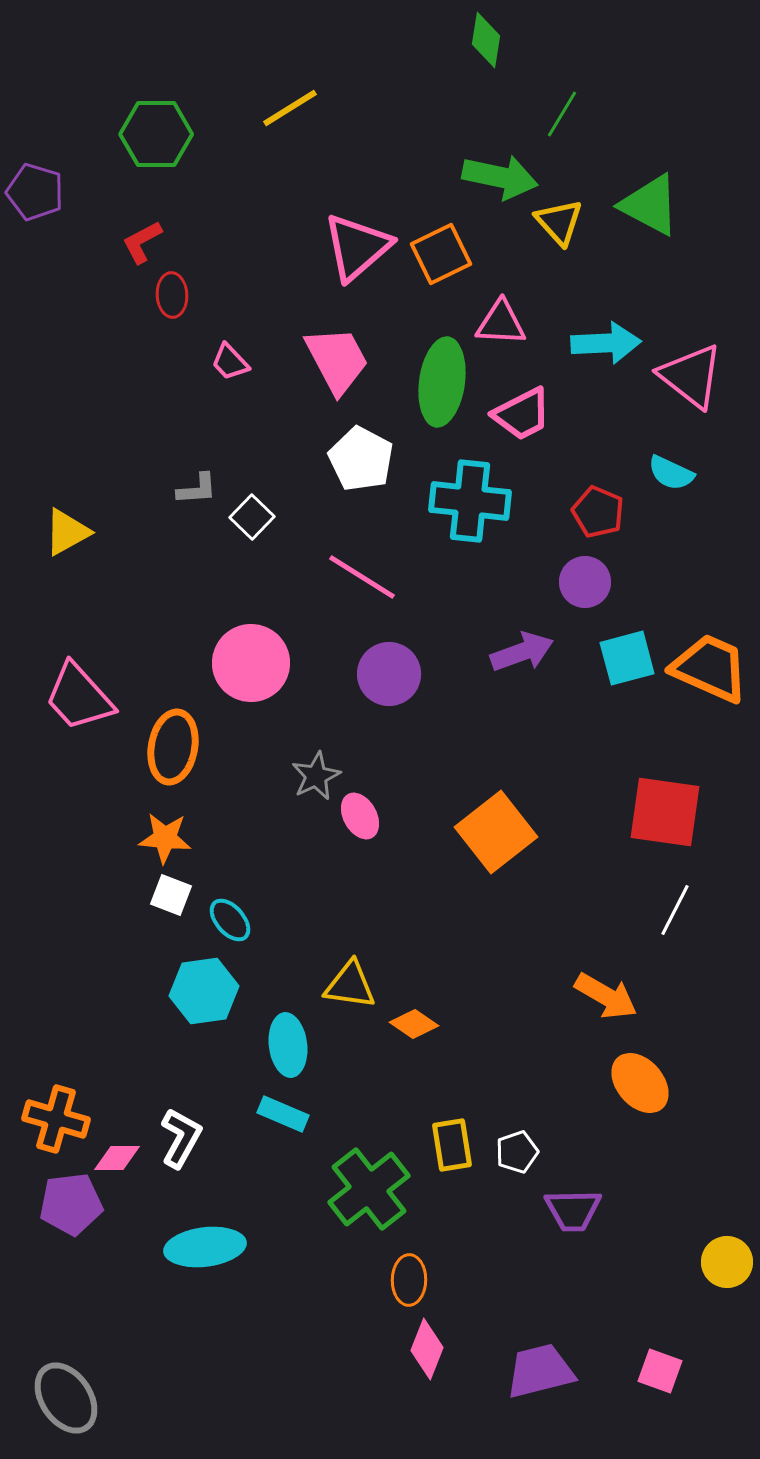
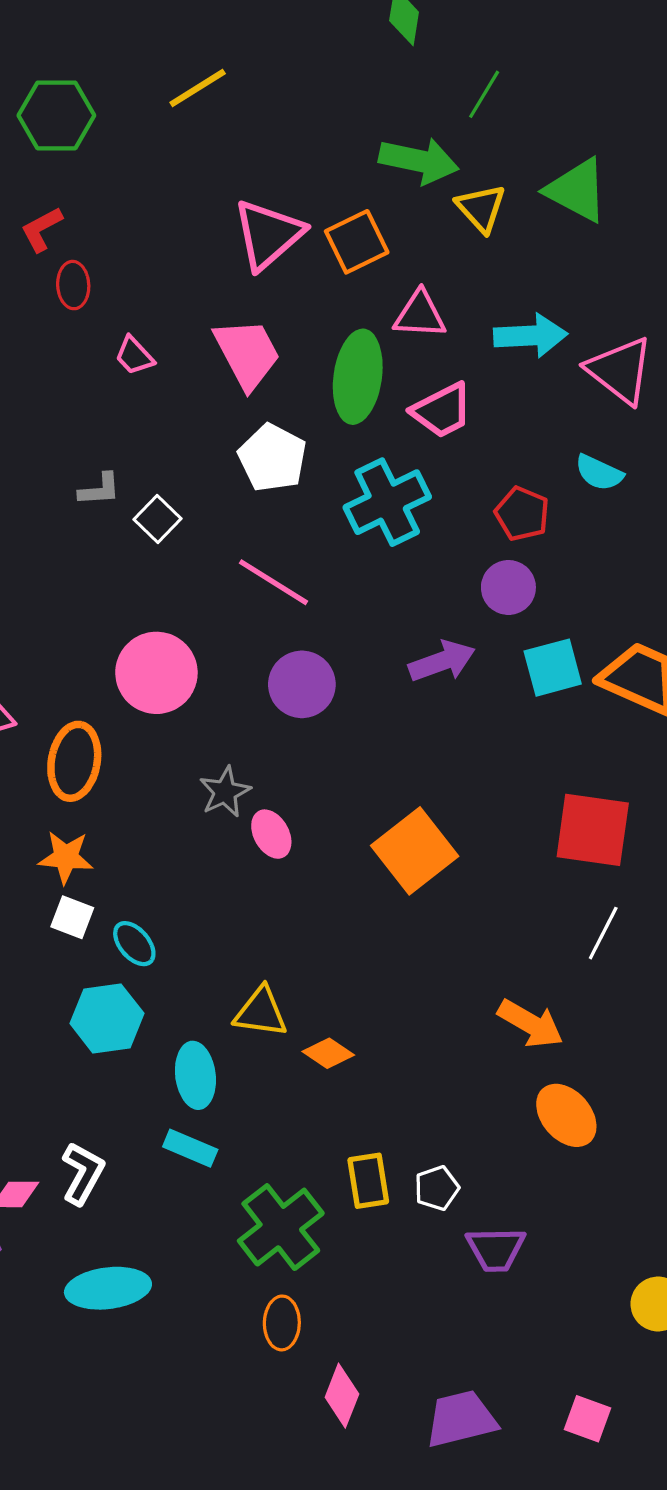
cyan cross: (470, 501) -> (387, 502), turned -32
orange ellipse: (409, 1280) -> (282, 1323), moved

